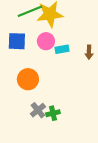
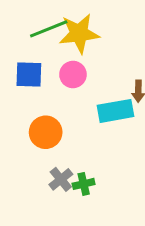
cyan rectangle: (62, 49) -> (116, 111), moved, size x1.6

